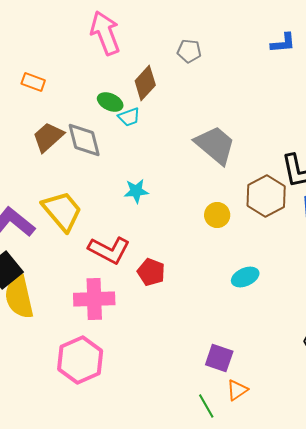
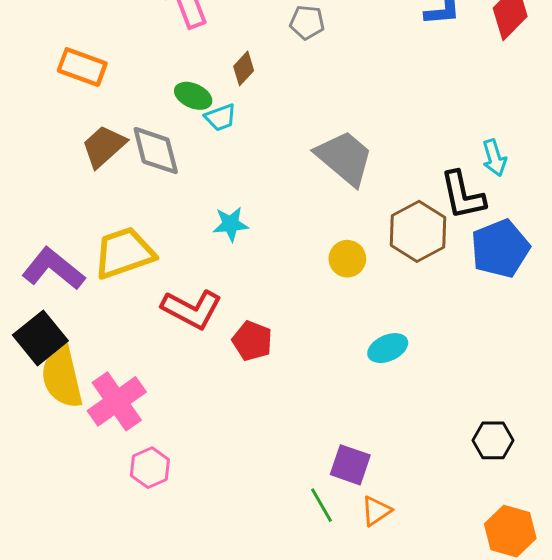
orange rectangle: (33, 82) -> (82, 67), size x1.4
brown diamond: (145, 83) -> (244, 68), size x0.7
yellow trapezoid: (62, 211) -> (124, 253), turned -69
pink cross: (94, 299) -> (117, 401), moved, turned -33
pink hexagon: (80, 360) -> (150, 468), size x0.6
green line: (206, 406) -> (321, 505), moved

